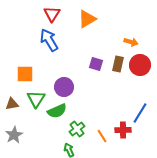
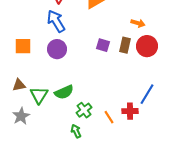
orange square: (25, 74) -> (23, 46), moved
purple circle: (64, 87) -> (57, 49), moved
green triangle: (36, 99) -> (39, 95), moved

